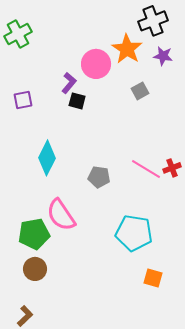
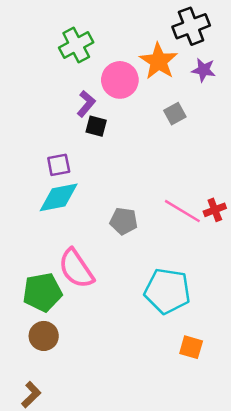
green cross: (18, 34) -> (76, 45), moved
purple square: (23, 100) -> (59, 165), moved
cyan diamond: (47, 158) -> (59, 197), turned 52

